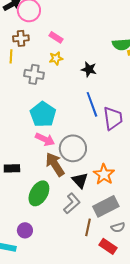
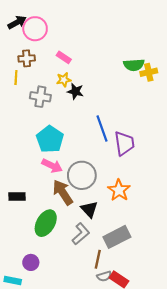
black star: (89, 69) -> (75, 91), moved
orange star: (104, 174) -> (119, 190), moved
gray semicircle: (118, 227) -> (104, 276), moved

